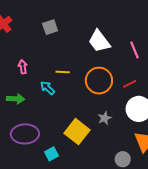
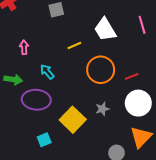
pink line: (134, 50) -> (142, 25), moved
yellow line: (63, 72) -> (74, 46), moved, turned -32
purple ellipse: (25, 134) -> (36, 100), moved

